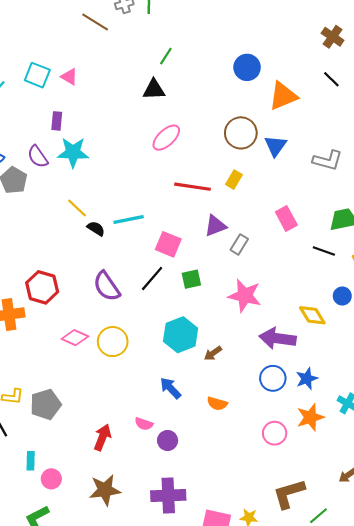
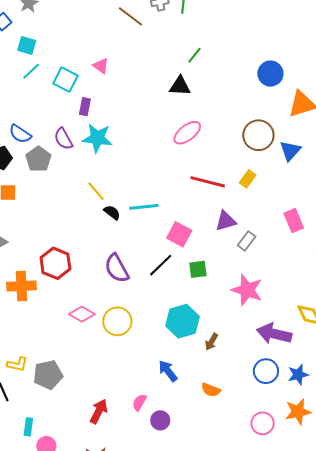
cyan square: (37, 75) -> (65, 80), moved
brown arrow: (213, 353) -> (211, 342), turned -30
pink semicircle: (144, 424) -> (139, 402), turned 96

